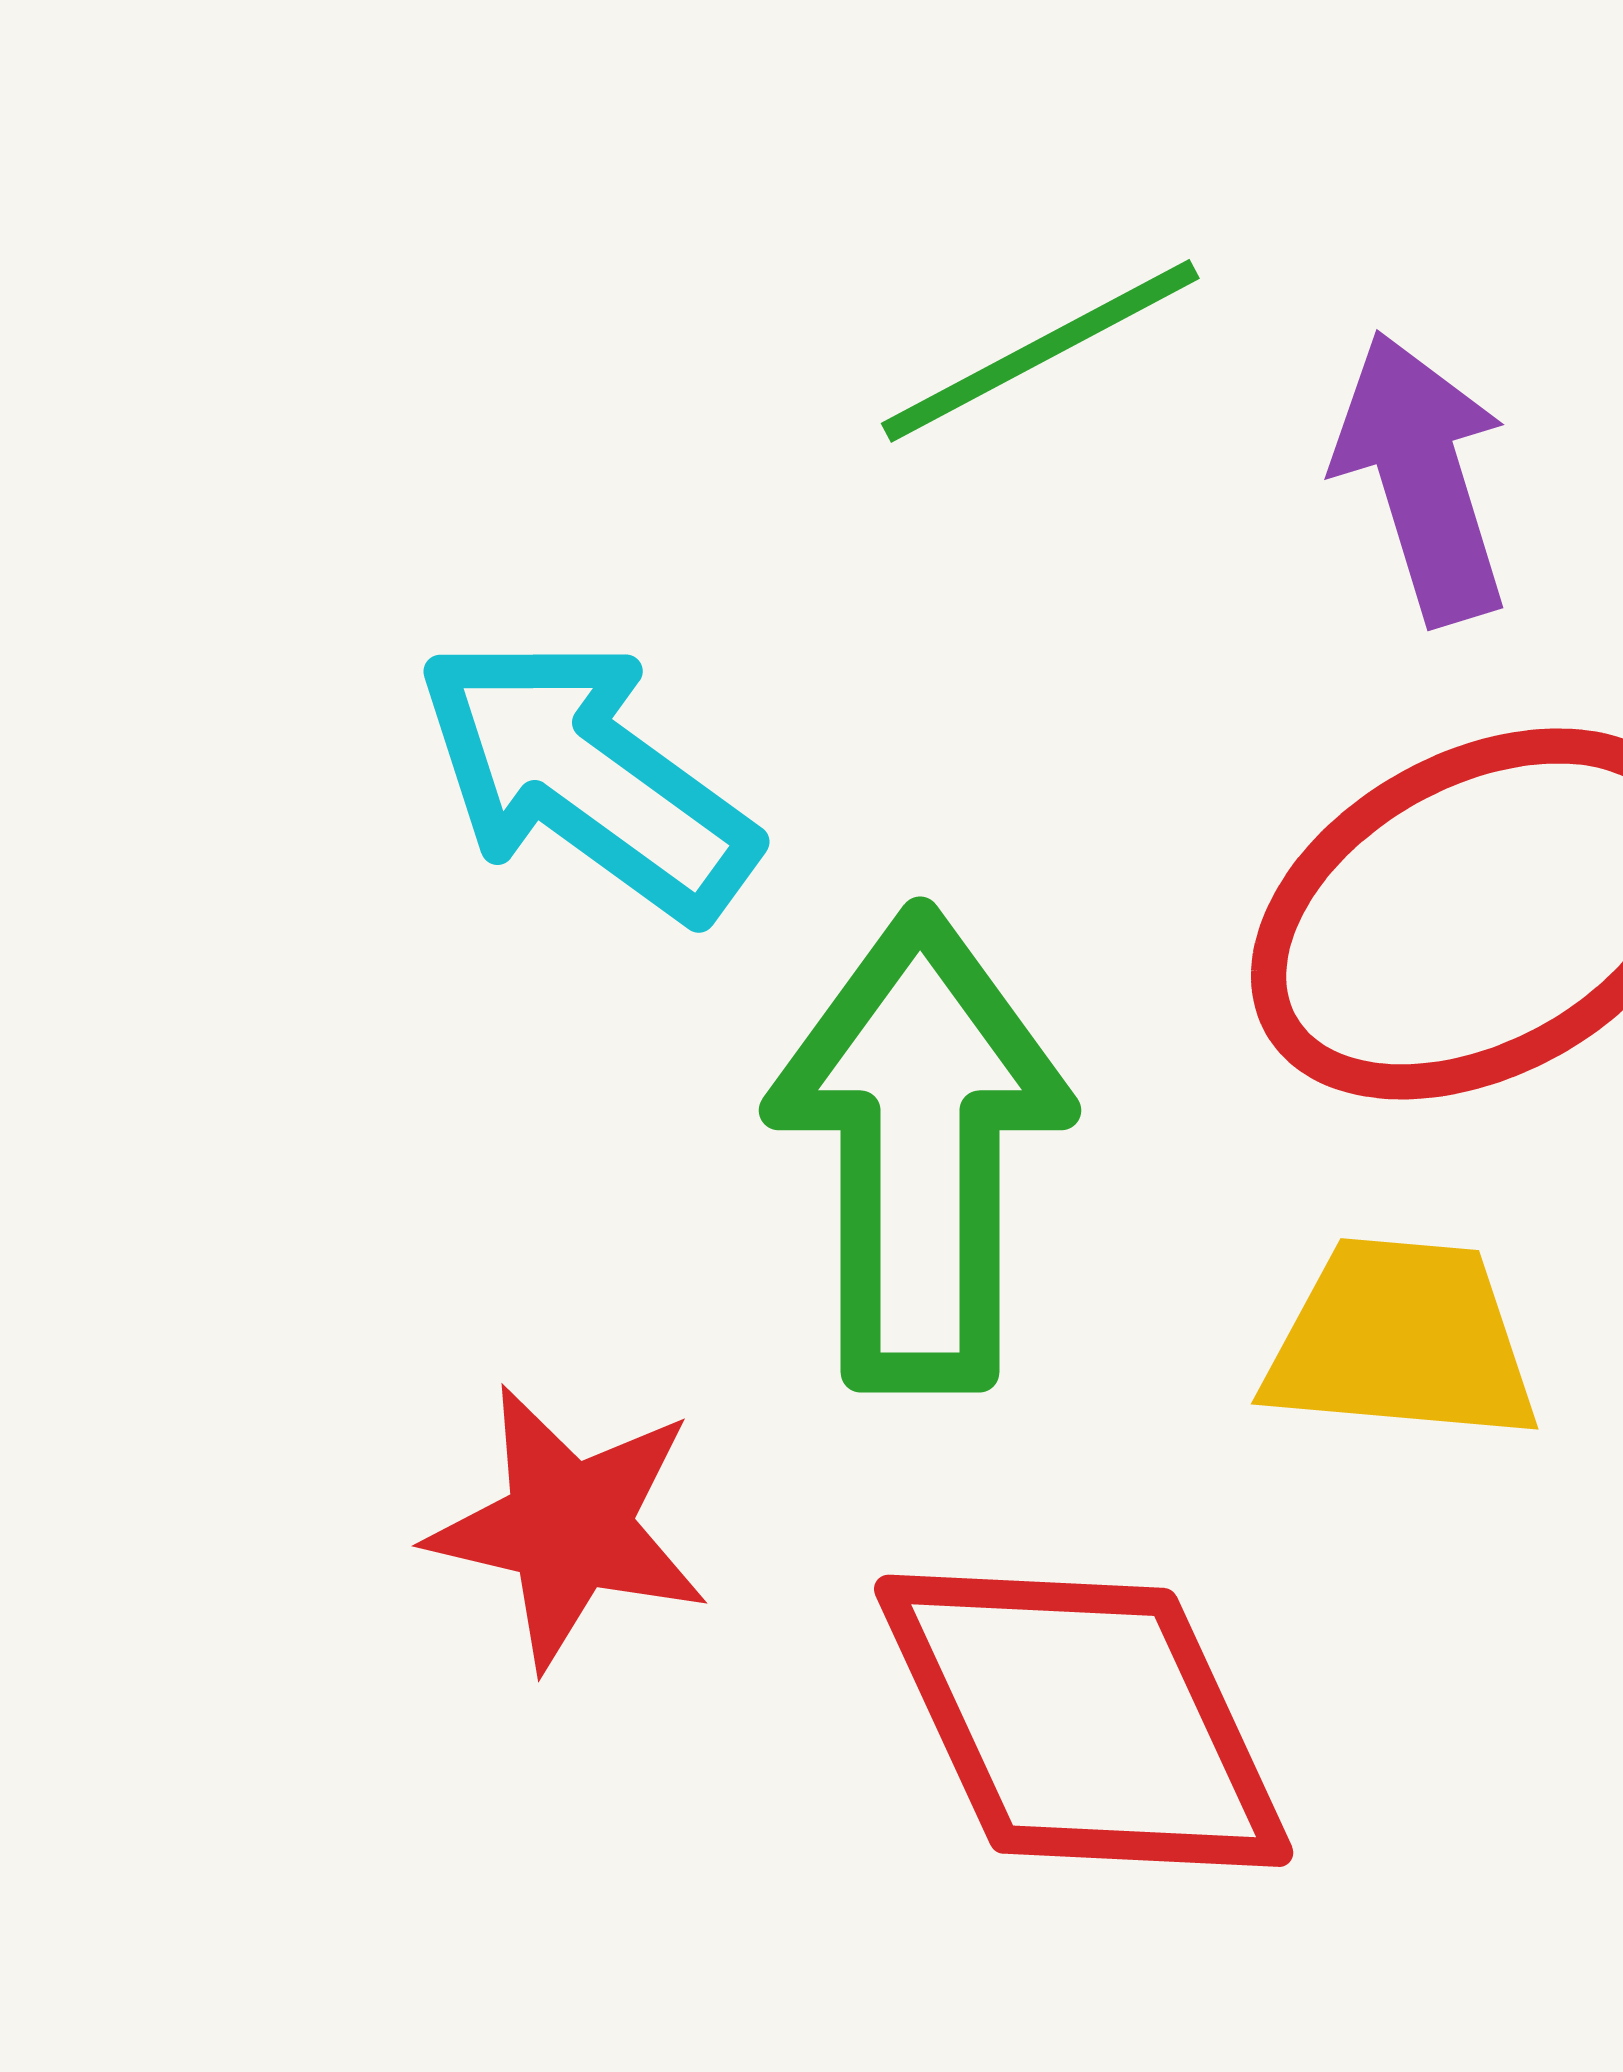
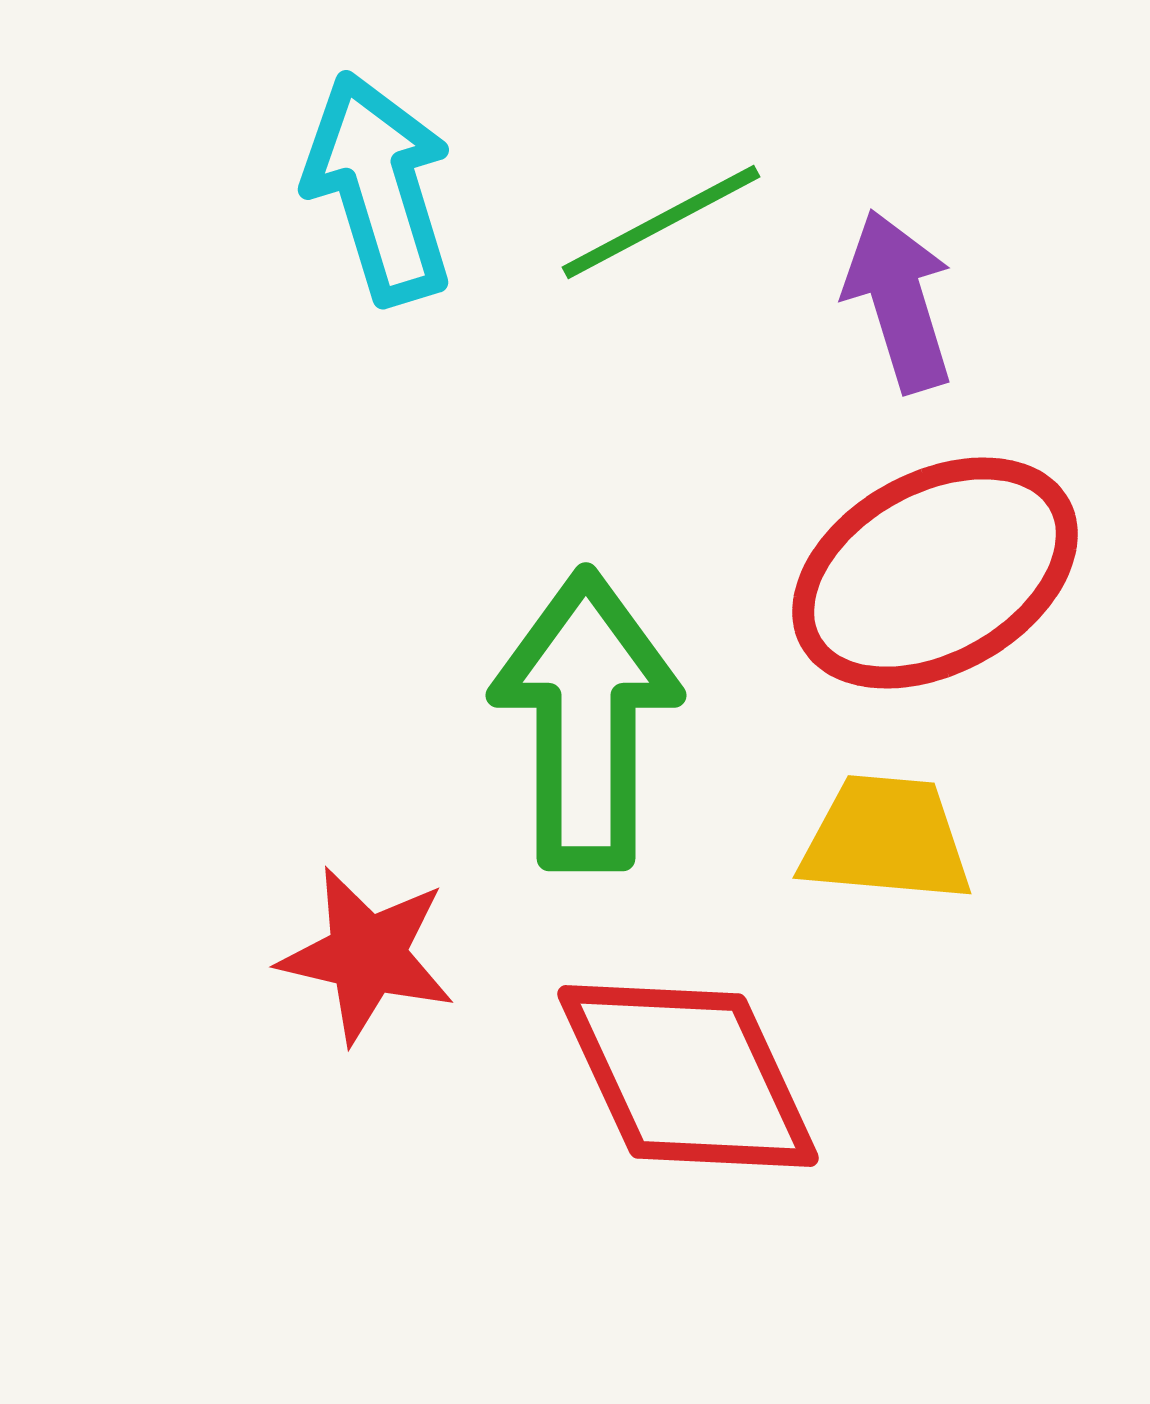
cyan arrow: (586, 778) -> (379, 188), moved, turned 37

